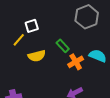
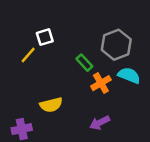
gray hexagon: (87, 17) -> (116, 45), moved
yellow semicircle: (37, 56) -> (51, 105), moved

